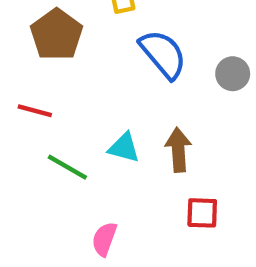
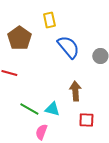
cyan triangle: (124, 148) -> (52, 109), moved
green line: (67, 167) -> (29, 109), moved

